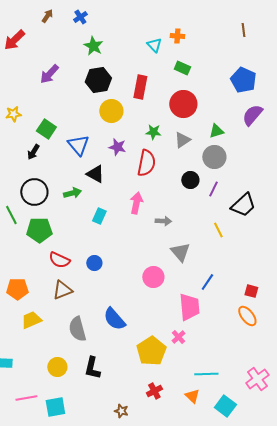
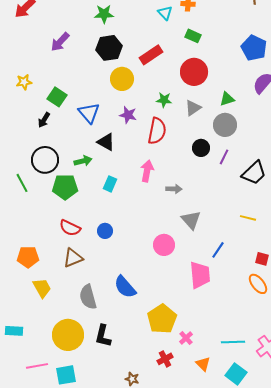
green star: (93, 46) -> (104, 14), turned -30
red rectangle: (140, 87) -> (151, 55), turned 45
green pentagon: (39, 230) -> (65, 187), moved
yellow line: (218, 230) -> (248, 218), moved, turned -49
yellow trapezoid: (31, 320) -> (42, 288), turned 85
pink cross: (178, 337) -> (186, 338), moved
yellow circle: (57, 367) -> (68, 335), size x1.6
cyan line: (206, 374) -> (233, 342), moved

